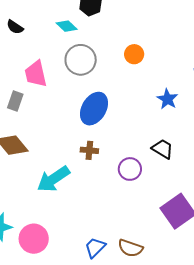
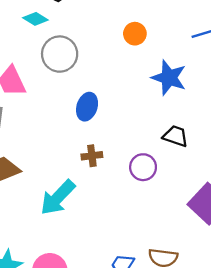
orange circle: (134, 54) -> (135, 34), moved
blue star: (167, 99) -> (169, 78), size x1.4
blue ellipse: (94, 109) -> (87, 107), size x0.7

